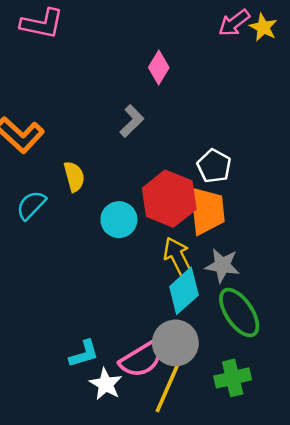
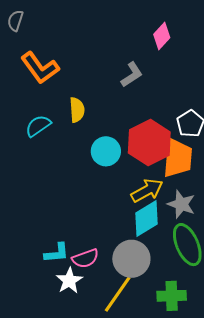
yellow arrow: (178, 257) -> (147, 190), turned 76
pink semicircle: (142, 359) -> (85, 258), moved, size x0.7

